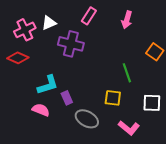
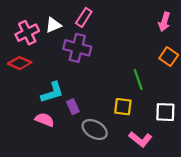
pink rectangle: (89, 16) -> (84, 17), moved
pink arrow: (127, 20) -> (164, 22), moved

